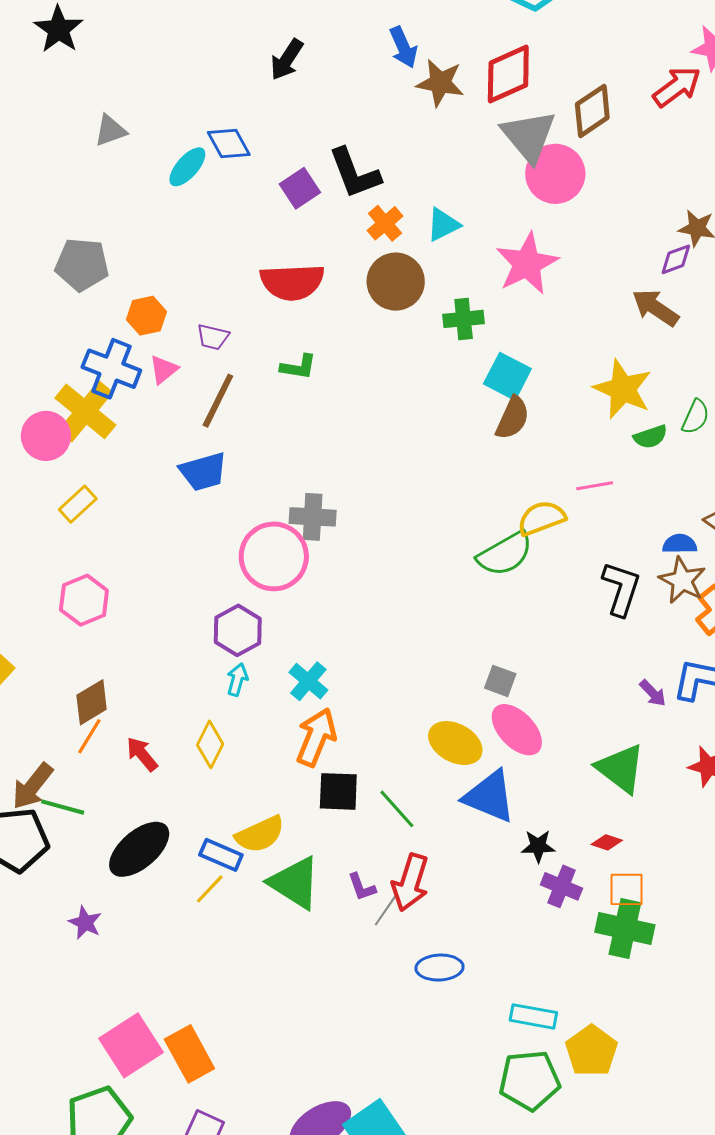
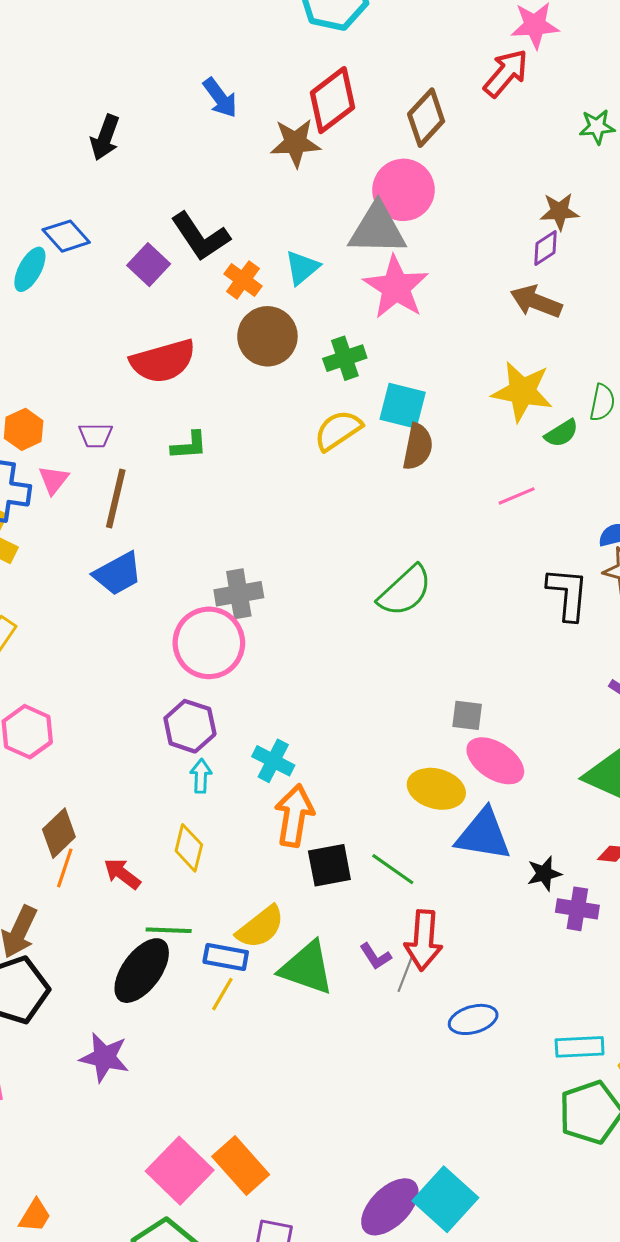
brown star: (440, 83) -> (295, 143), moved
gray triangle: (529, 136) -> (377, 229), moved, turned -36
yellow semicircle: (541, 518) -> (338, 430), moved
green semicircle: (505, 554) -> (405, 591), moved
green line: (63, 807) -> (169, 930), moved
purple star: (85, 923) -> (104, 1057), size x1.4

